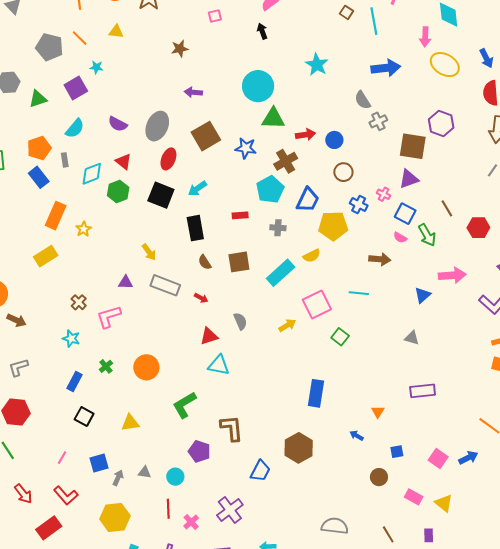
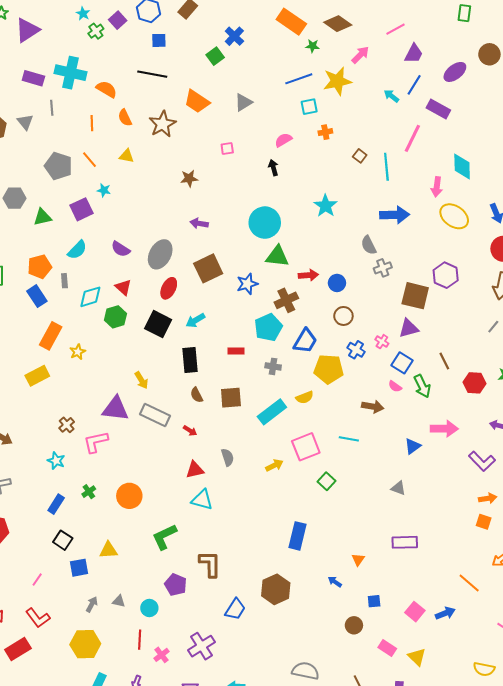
blue star: (246, 148) -> (247, 284), turned -30
purple triangle: (126, 282) -> (115, 409), size x1.8
blue square: (99, 463) -> (79, 568), moved

